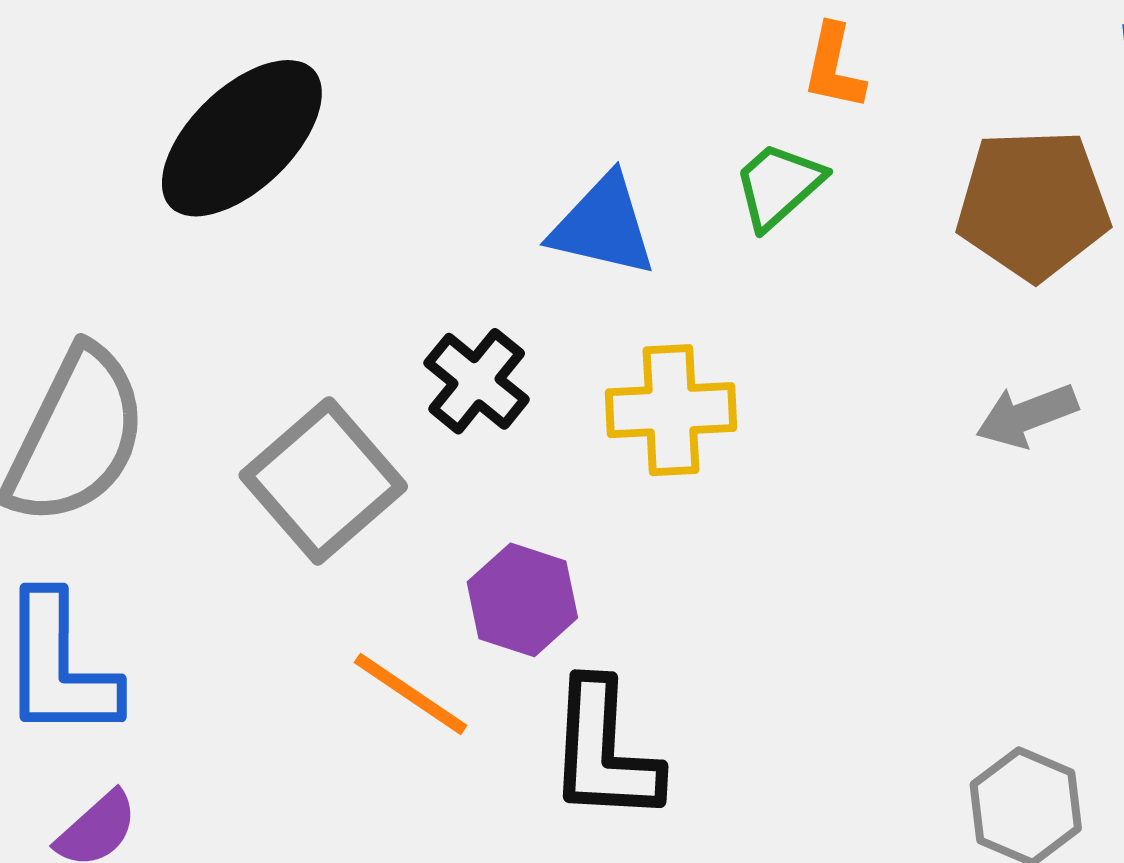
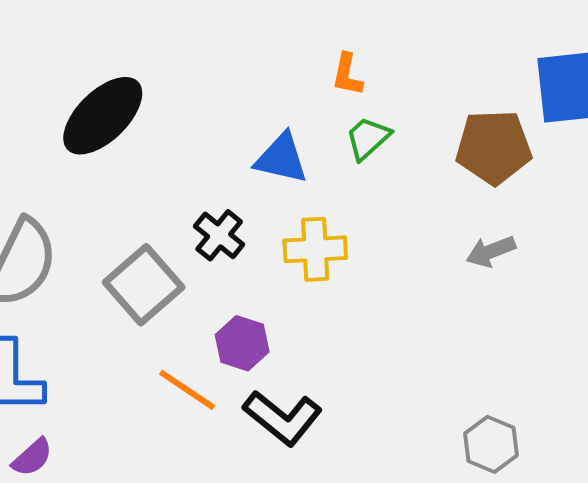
orange L-shape: (834, 67) -> (347, 75), moved
black L-shape: (604, 751) -> (283, 418), turned -54

